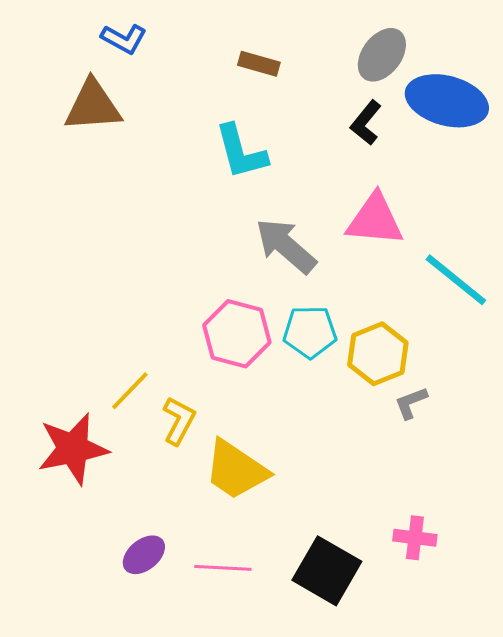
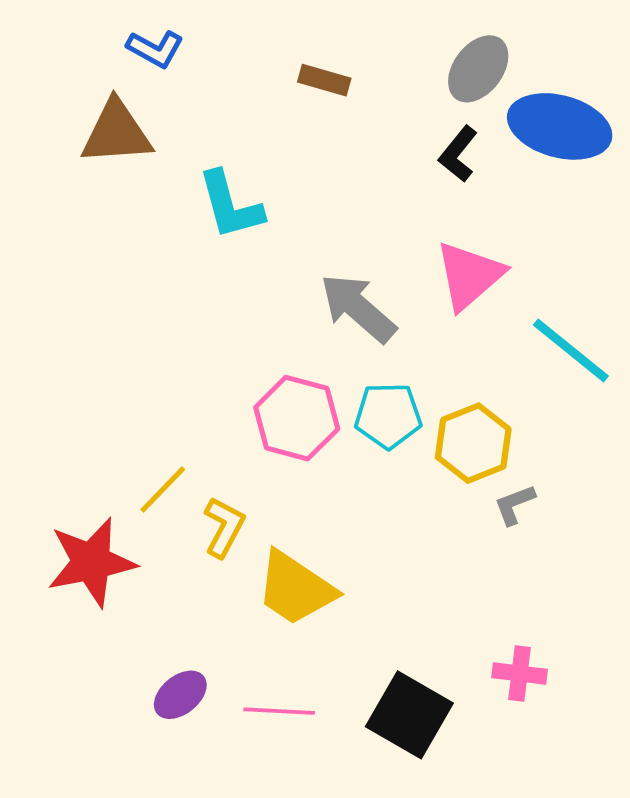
cyan L-shape: (241, 152) -> (230, 205), moved
pink triangle: (375, 220) -> (469, 275), turned -46

